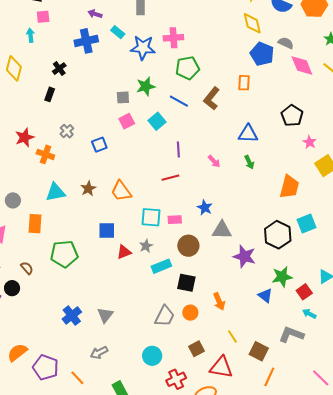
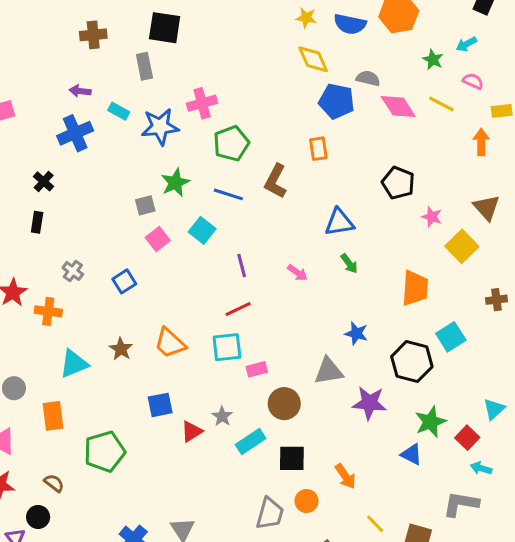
blue star: (205, 208) -> (356, 333), moved
cyan square: (151, 217) -> (227, 347), moved

